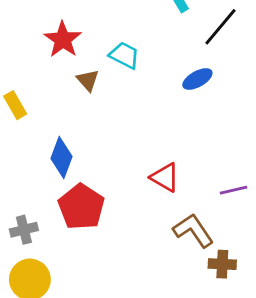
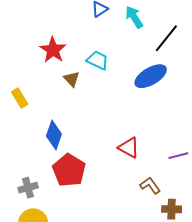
blue ellipse: (197, 79) -> (151, 76), size x1.5
brown L-shape: (193, 230) -> (150, 185), size x0.7

